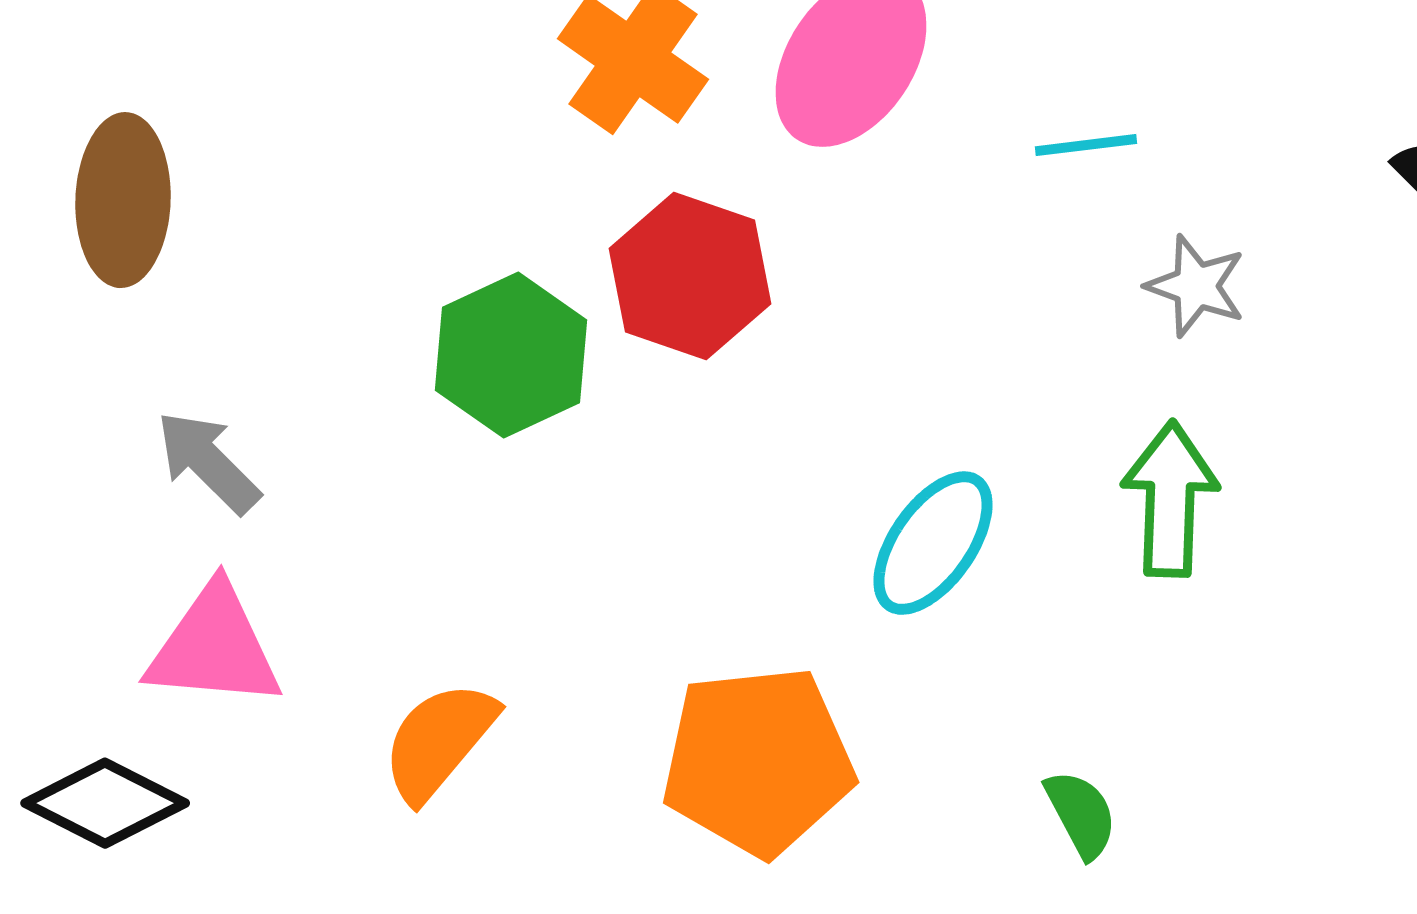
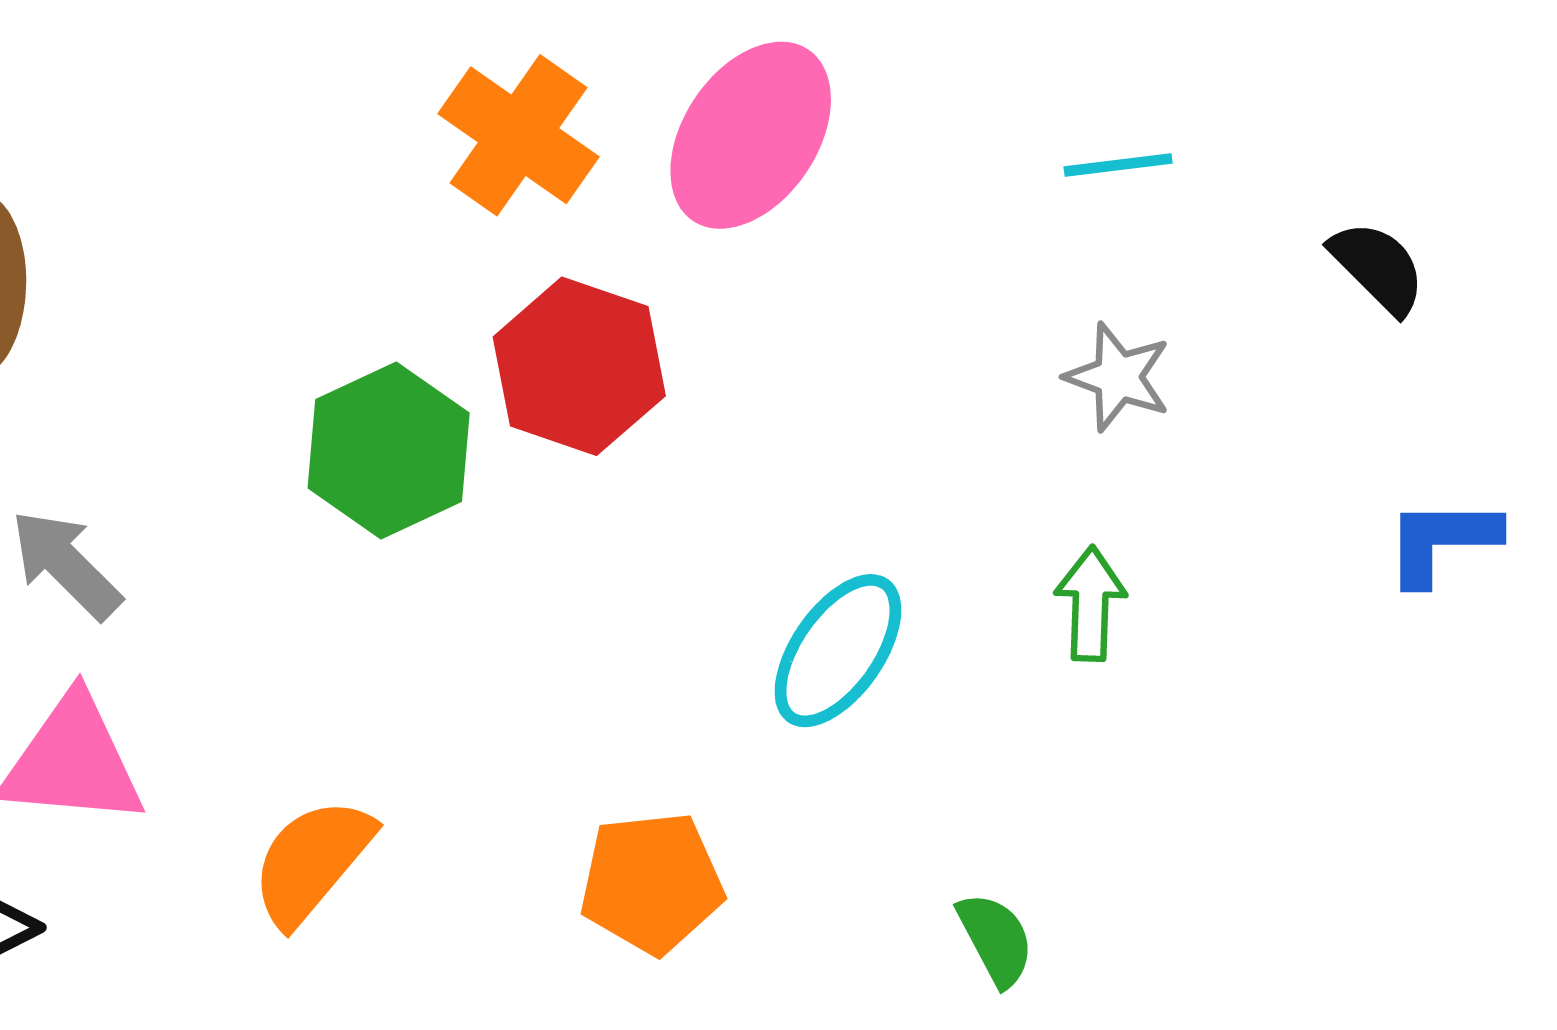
cyan line: (1086, 145) -> (1118, 165), moved
green arrow: (1170, 499) -> (1090, 604), size x0.7
orange pentagon: (758, 761) -> (652, 883), size x0.7

